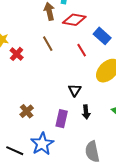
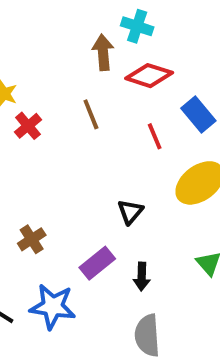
black arrow: (86, 112) -> (142, 277), moved
purple rectangle: (62, 119) -> (97, 263), turned 30
blue star: (42, 144) -> (53, 306), turned 30

